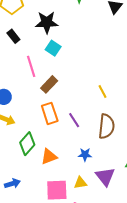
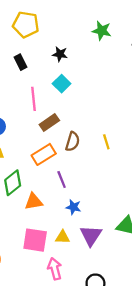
black star: (47, 22) -> (60, 54), size x0.6
orange rectangle: (50, 113) -> (44, 154), turned 65
purple line: (74, 120) -> (62, 179), moved
brown semicircle: (106, 126) -> (73, 142), moved, size x0.7

